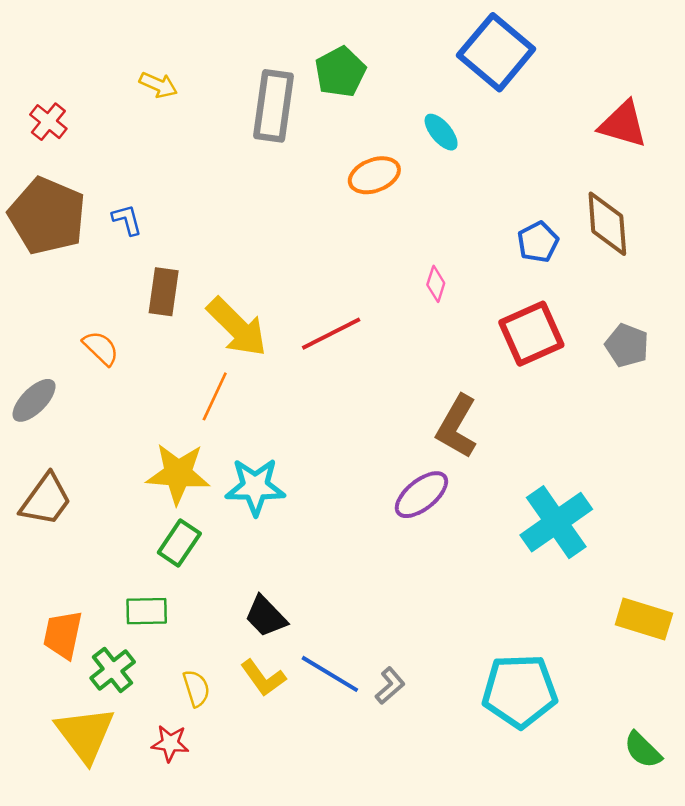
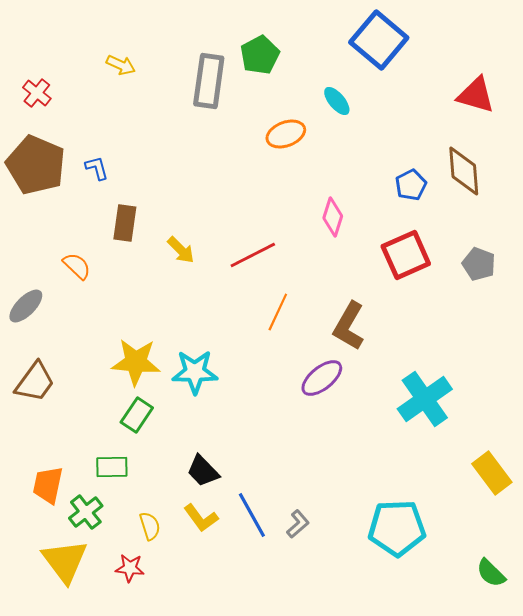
pink diamond: (436, 284) -> (333, 217), size x1.4
yellow arrow: (237, 327) -> (181, 250), size x0.6
orange line: (215, 396) -> (278, 312), moved
yellow rectangle: (644, 619) -> (492, 473), turned 36
blue line: (330, 674) -> (252, 515), turned 30

